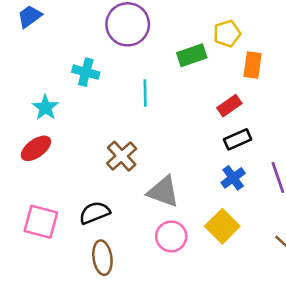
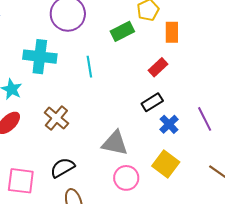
cyan cross: (86, 72) -> (40, 57), size x1.5
black rectangle: (238, 139) -> (152, 102), moved
brown cross: (122, 156) -> (56, 118), moved

